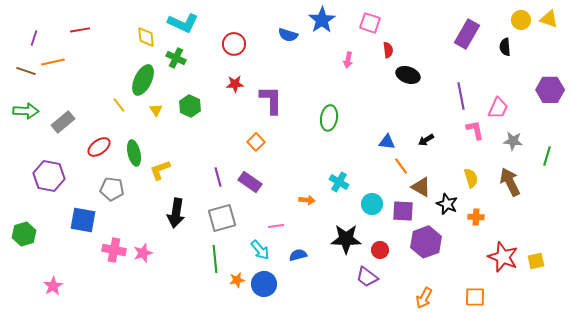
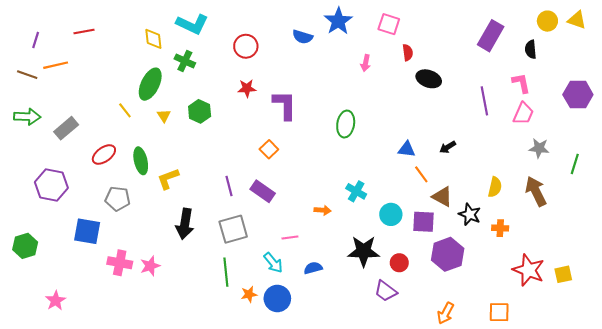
pink L-shape: (475, 130) -> (521, 83), moved
yellow semicircle: (471, 178) -> (495, 187), turned 30

